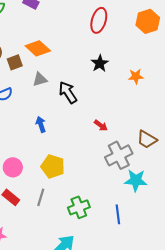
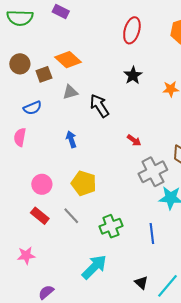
gray line: (41, 197) -> (71, 216), turned -60

